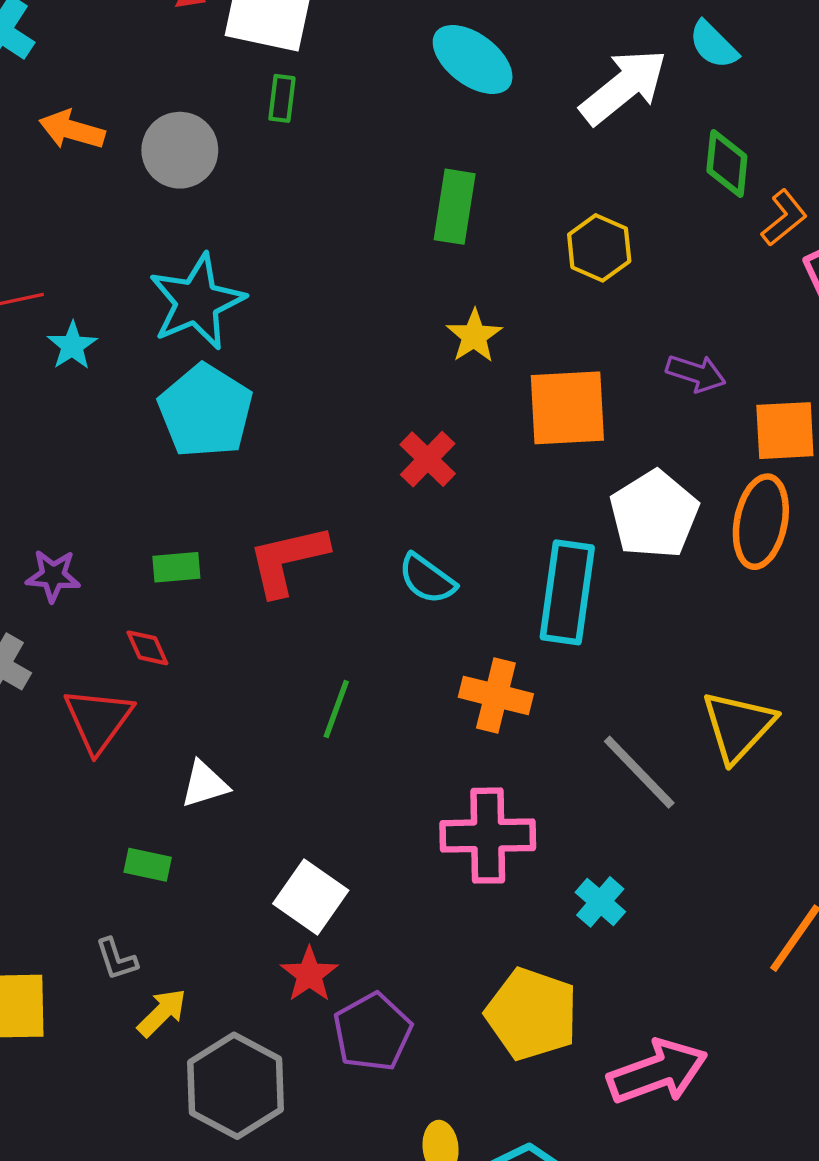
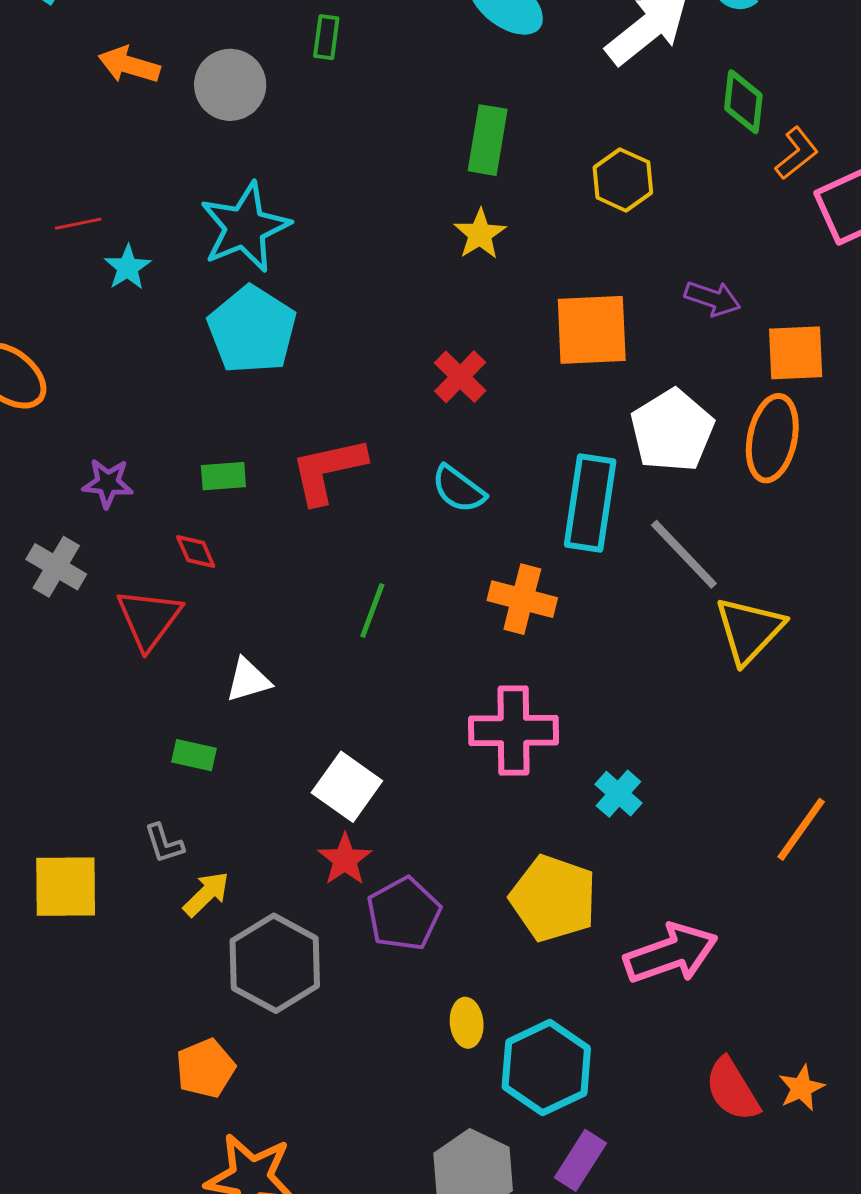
yellow star: (474, 336) -> (480, 234), moved
gray line: (639, 772) -> (684, 554), moved

